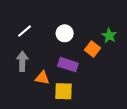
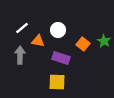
green star: (109, 36) -> (104, 41), moved
orange triangle: (42, 78) -> (38, 41), moved

